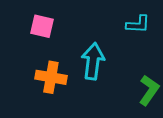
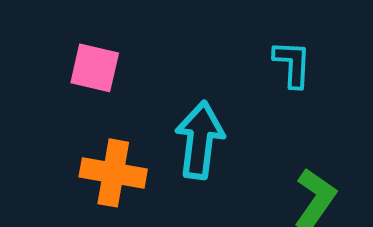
cyan L-shape: (138, 24) -> (292, 64), turned -90

